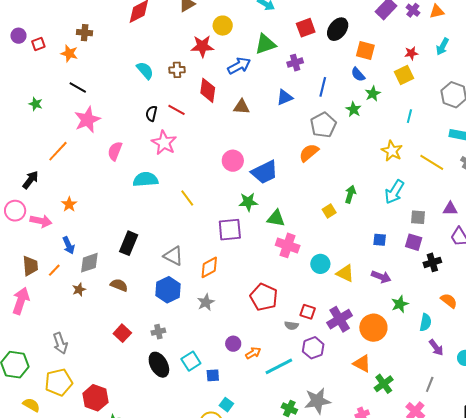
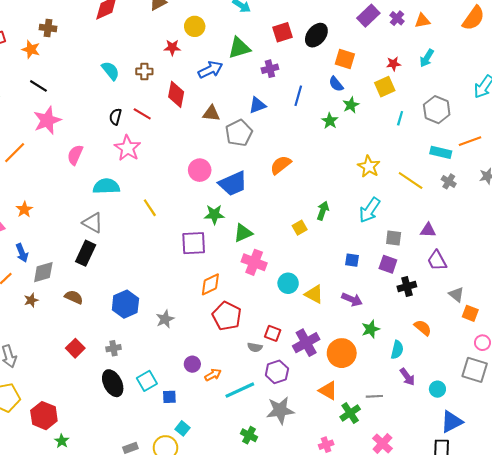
red star: (202, 46) -> (172, 47), size x0.7
cyan line: (409, 116) -> (400, 118), moved
gray pentagon: (323, 125) -> (239, 133), moved
green triangle: (276, 218) -> (243, 233), turned -36
gray triangle: (173, 256) -> (93, 223), moved
orange diamond: (209, 267) -> (210, 284), moved
gray line: (430, 384) -> (374, 396), moved, turned 63
gray star: (317, 401) -> (280, 410), moved

